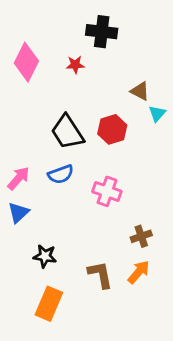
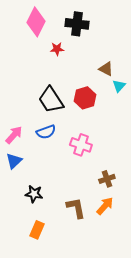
pink diamond: (26, 62) -> (36, 22), moved
orange rectangle: (49, 304) -> (37, 230), size x0.7

